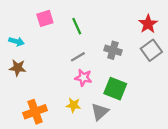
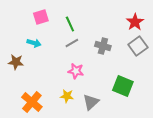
cyan arrow: (16, 41) -> (34, 43), moved
gray line: (78, 57) -> (72, 43), moved
green square: (115, 89) -> (123, 86), moved
orange cross: (35, 112) -> (32, 102), turned -30

